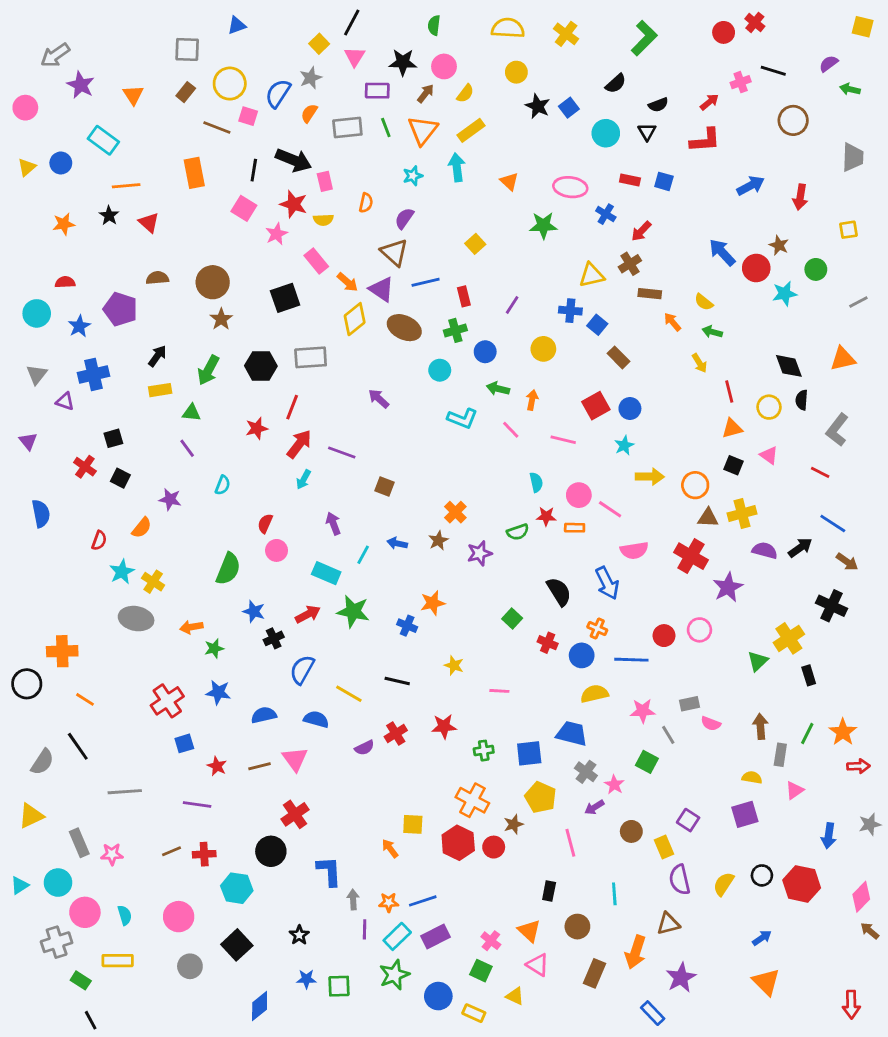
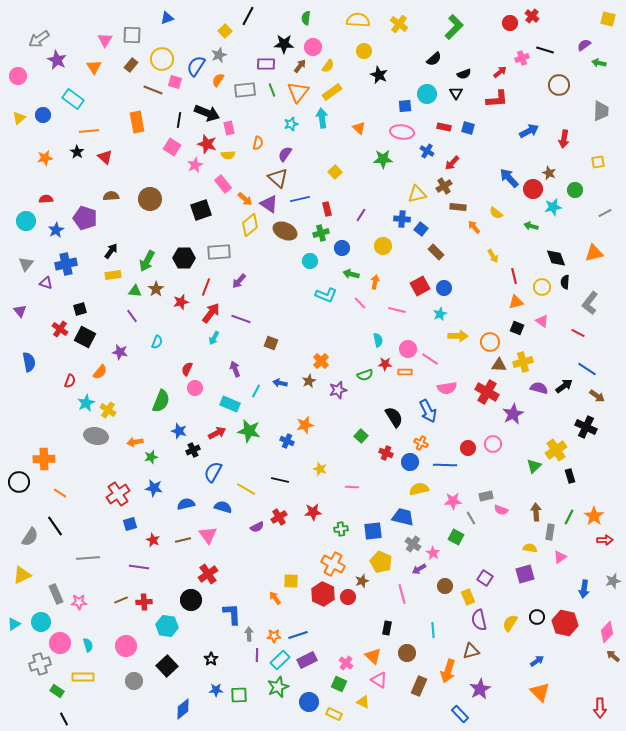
pink triangle: (355, 57) -> (105, 40), moved
blue square: (569, 108) -> (405, 106), moved, turned 32
brown star: (221, 319) -> (156, 289), moved
green arrow: (712, 332) -> (531, 226), moved
purple arrow: (379, 399) -> (239, 281), moved, turned -91
black square: (120, 478) -> (85, 337), size x1.5

